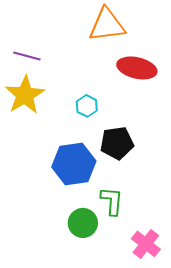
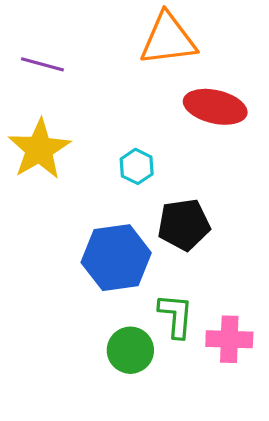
purple line: (27, 56) -> (42, 64), moved
pink cross: (146, 244) -> (229, 339), moved, turned -36

